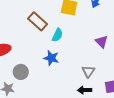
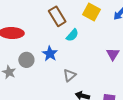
blue star: (51, 58) -> (50, 54), moved
gray triangle: (88, 71) -> (70, 75), moved

